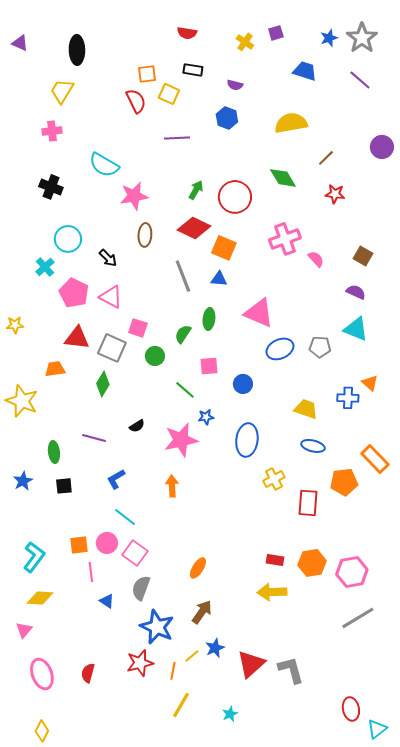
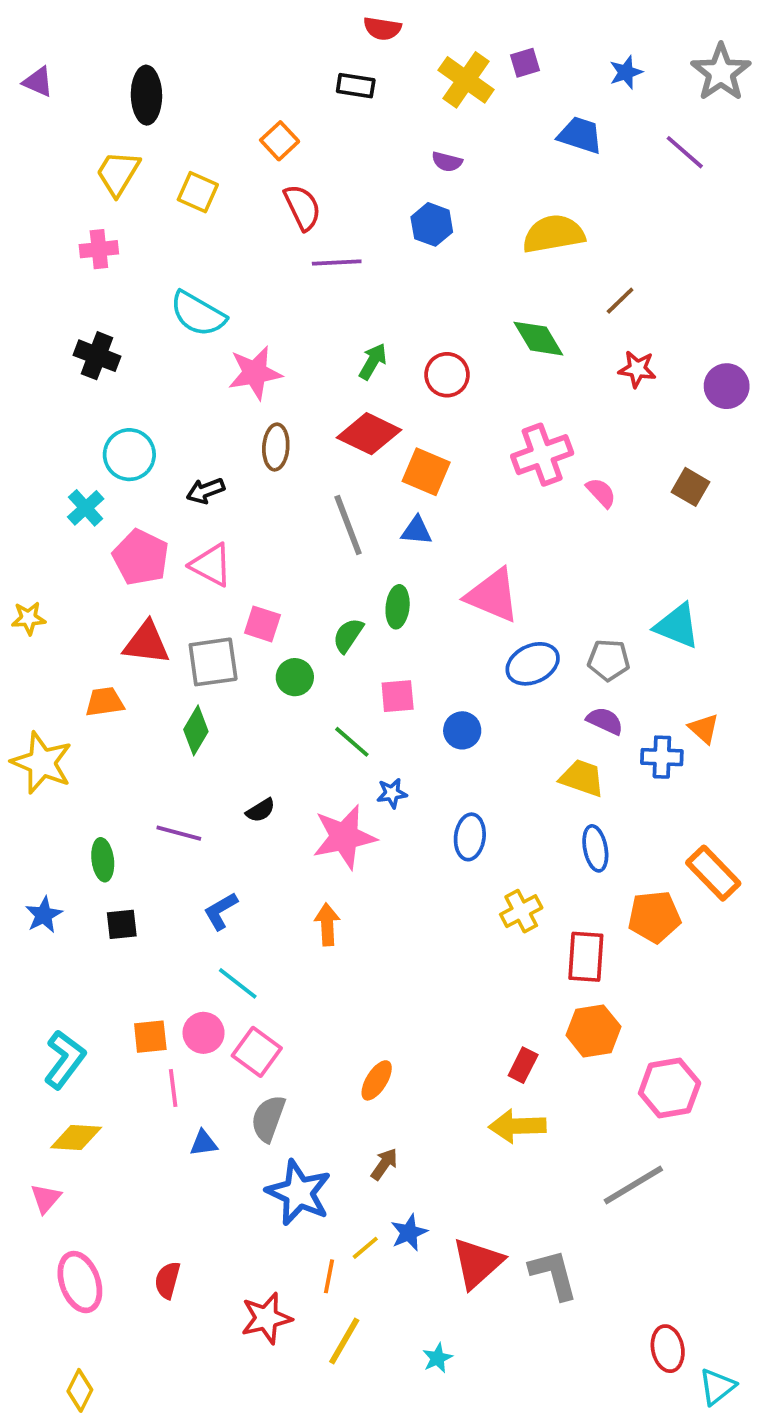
red semicircle: (187, 33) -> (382, 29), moved
gray star: (362, 38) -> (721, 72), moved
yellow cross: (245, 42) -> (466, 80), size x1.6
black rectangle: (193, 70) -> (356, 86), moved
orange square: (147, 74) -> (280, 141), turned -36
yellow square: (169, 94) -> (198, 192), moved
red semicircle: (136, 101) -> (302, 207), moved
purple circle: (382, 147) -> (727, 386), moved
red circle: (235, 197) -> (447, 375), size x0.7
black arrow: (108, 258) -> (205, 491), turned 114
purple semicircle: (356, 292) -> (605, 721), moved
gray square: (112, 348) -> (213, 662), turned -32
blue ellipse: (247, 440) -> (470, 837), size x0.7
blue ellipse: (313, 446) -> (595, 848), turned 65
red rectangle: (275, 560) -> (523, 1065), turned -72
orange hexagon: (312, 563) -> (593, 1031), moved
blue triangle: (107, 601) -> (204, 1143), turned -42
brown arrow: (202, 612) -> (384, 1164), size x0.7
gray line: (358, 618) -> (633, 1185), moved
red star: (140, 663) -> (266, 1318), moved

